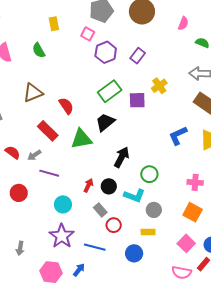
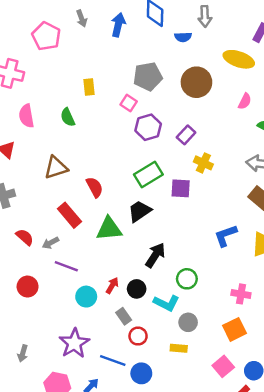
yellow cross: (159, 86) -> (203, 163), moved, turned -35
cyan circle: (63, 204) -> (86, 297), moved
orange square: (193, 212) -> (234, 329), turned 30
blue circle: (134, 253) -> (141, 373), moved

